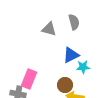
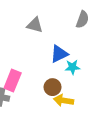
gray semicircle: (74, 22) -> (82, 20), moved, turned 35

